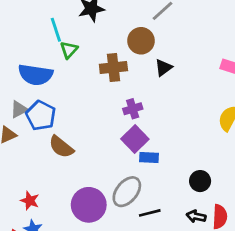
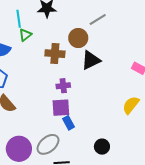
black triangle: (163, 68) -> (91, 60), size x1.5
purple square: (135, 139) -> (61, 108), turned 30
blue rectangle: (149, 157) -> (68, 123), turned 48

